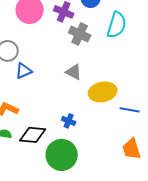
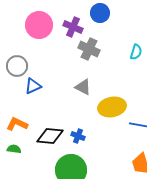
cyan semicircle: (117, 25) -> (136, 52), moved, size x0.6
black diamond: (33, 135) -> (50, 136), moved

